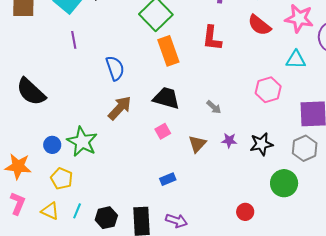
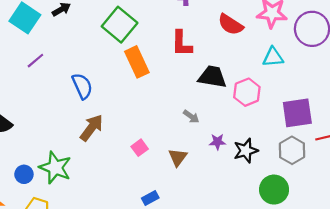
purple line: (74, 40) -> (35, 61), turned 66
black trapezoid: (166, 98) -> (212, 77), moved
purple star: (229, 140) -> (217, 142), moved

